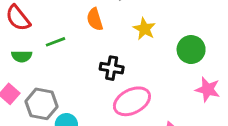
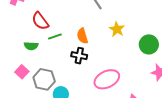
red semicircle: (18, 18) -> (40, 21), moved
orange semicircle: (95, 19) -> (82, 36), moved
black cross: (112, 68) -> (79, 56), moved

